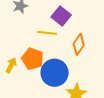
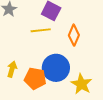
orange pentagon: (33, 59) -> (35, 78), moved

